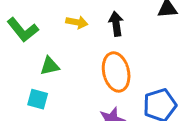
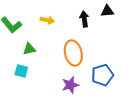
black arrow: (116, 24) -> (84, 19), moved

